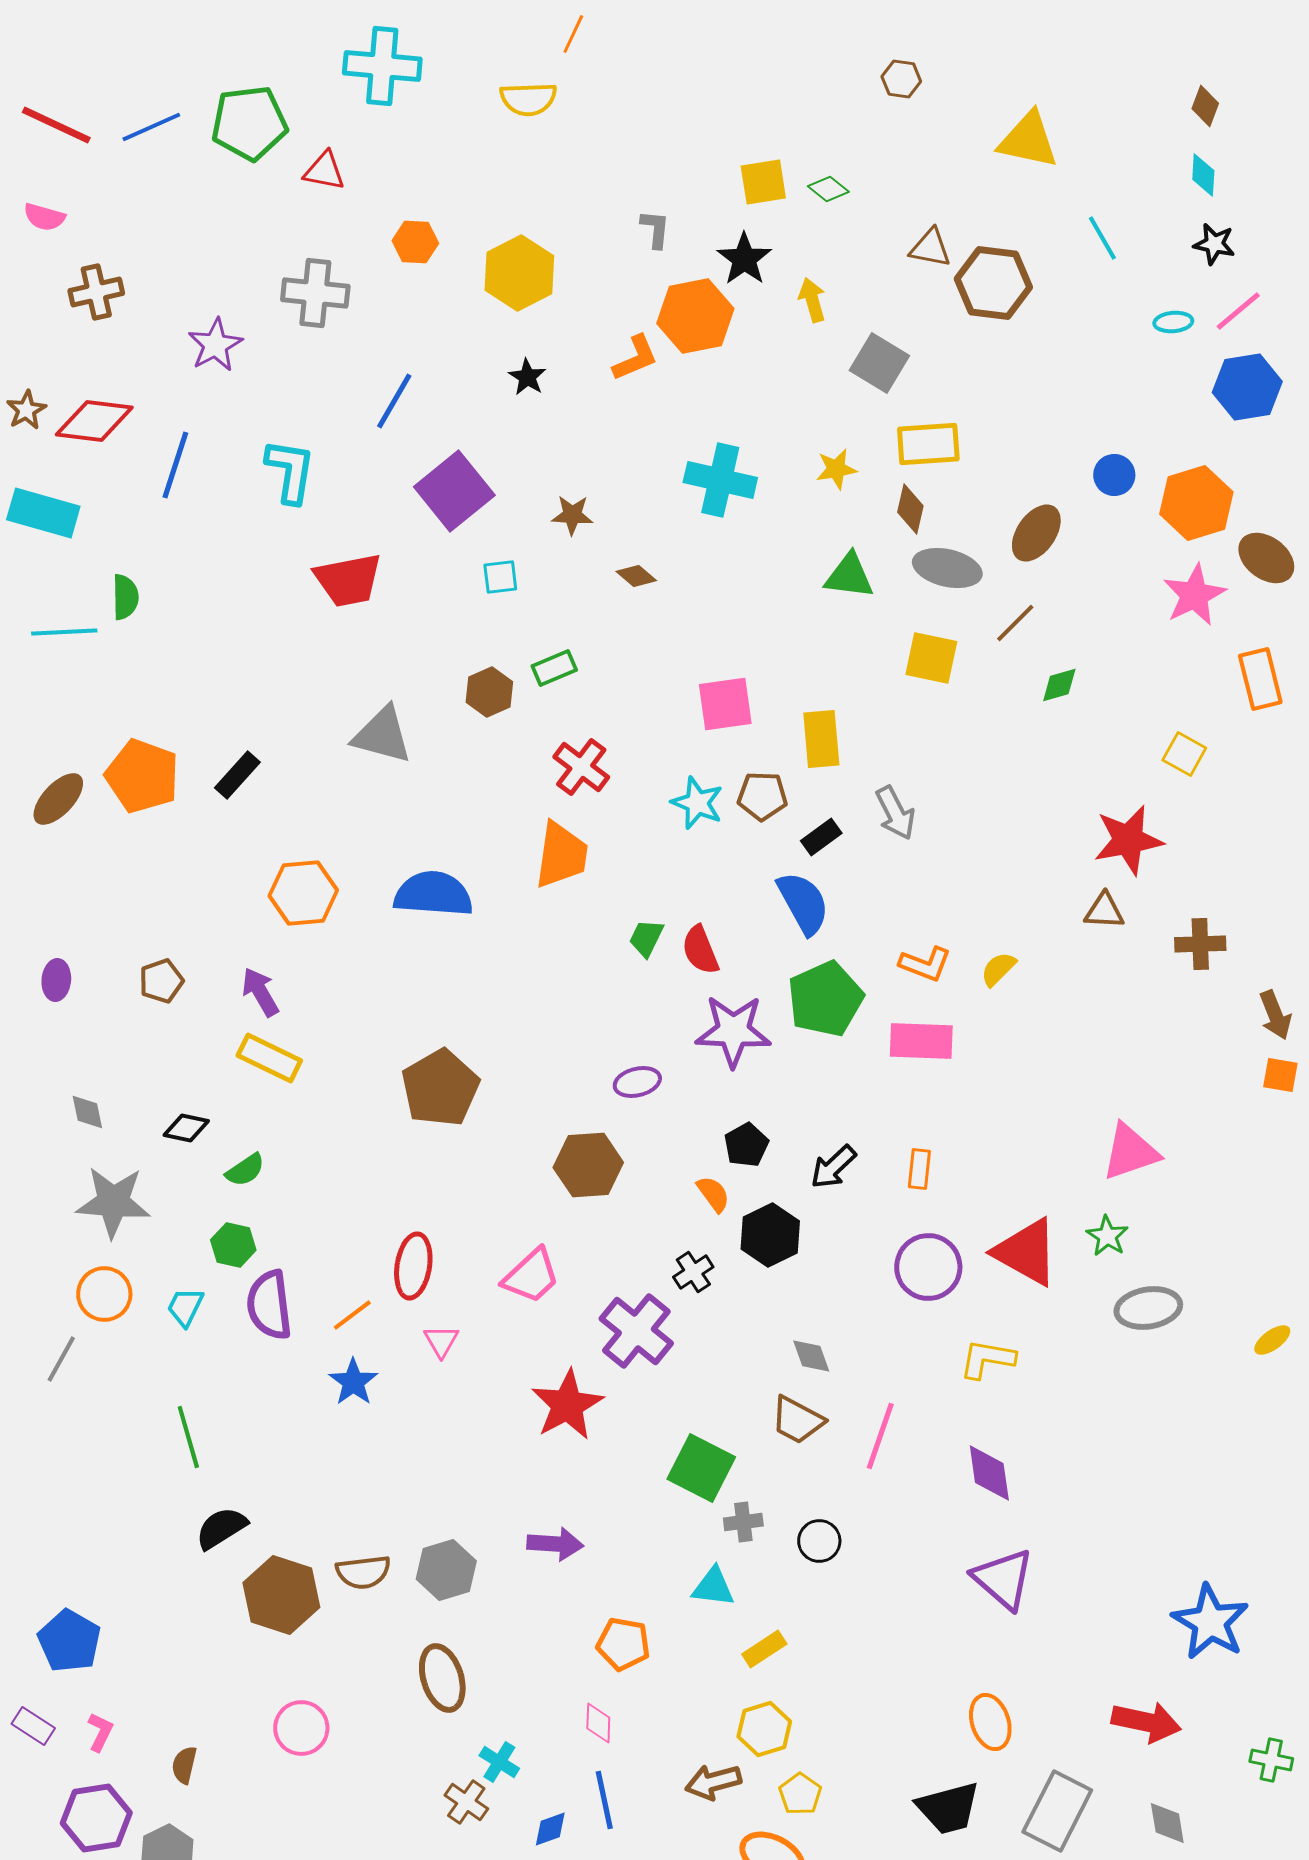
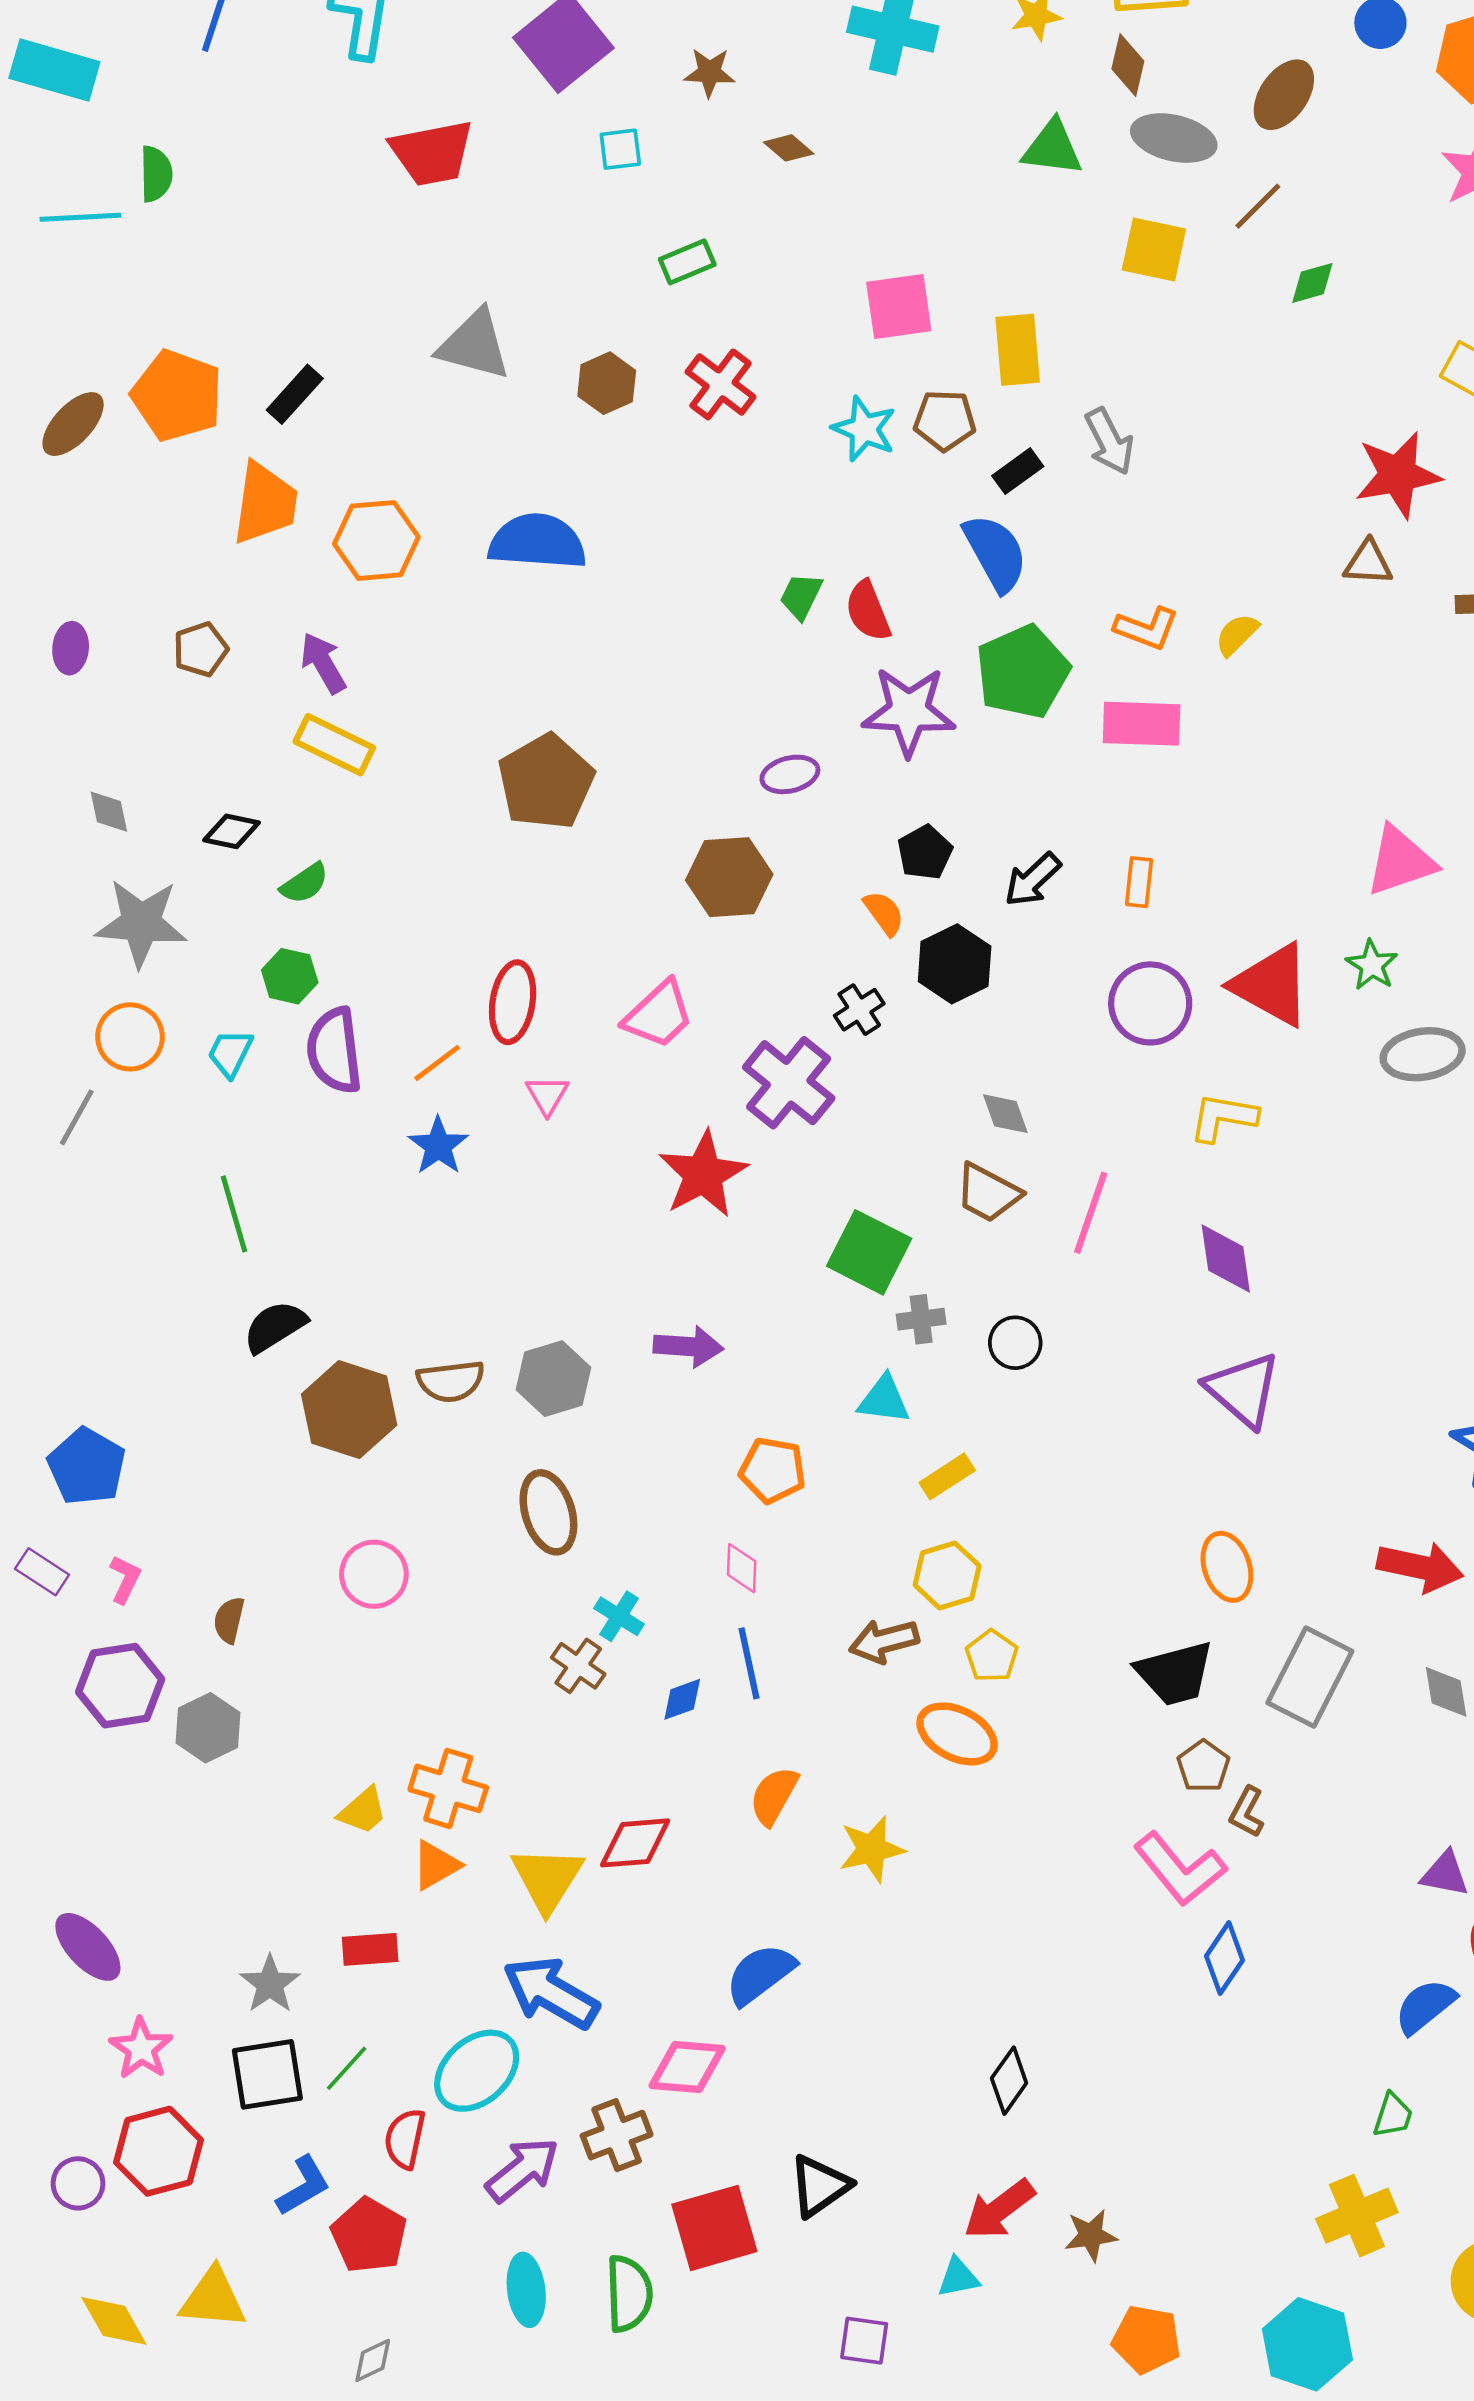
brown hexagon: (489, 692) -> (607, 383), moved
orange trapezoid: (561, 855) -> (265, 503), moved

